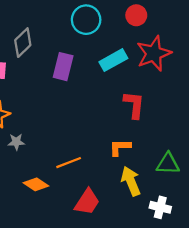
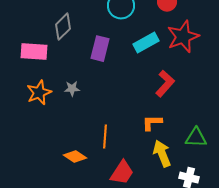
red L-shape: (134, 105) -> (165, 84), turned 36
gray star: (16, 142) -> (72, 89), moved
orange line: (69, 163) -> (105, 137), turned -65

